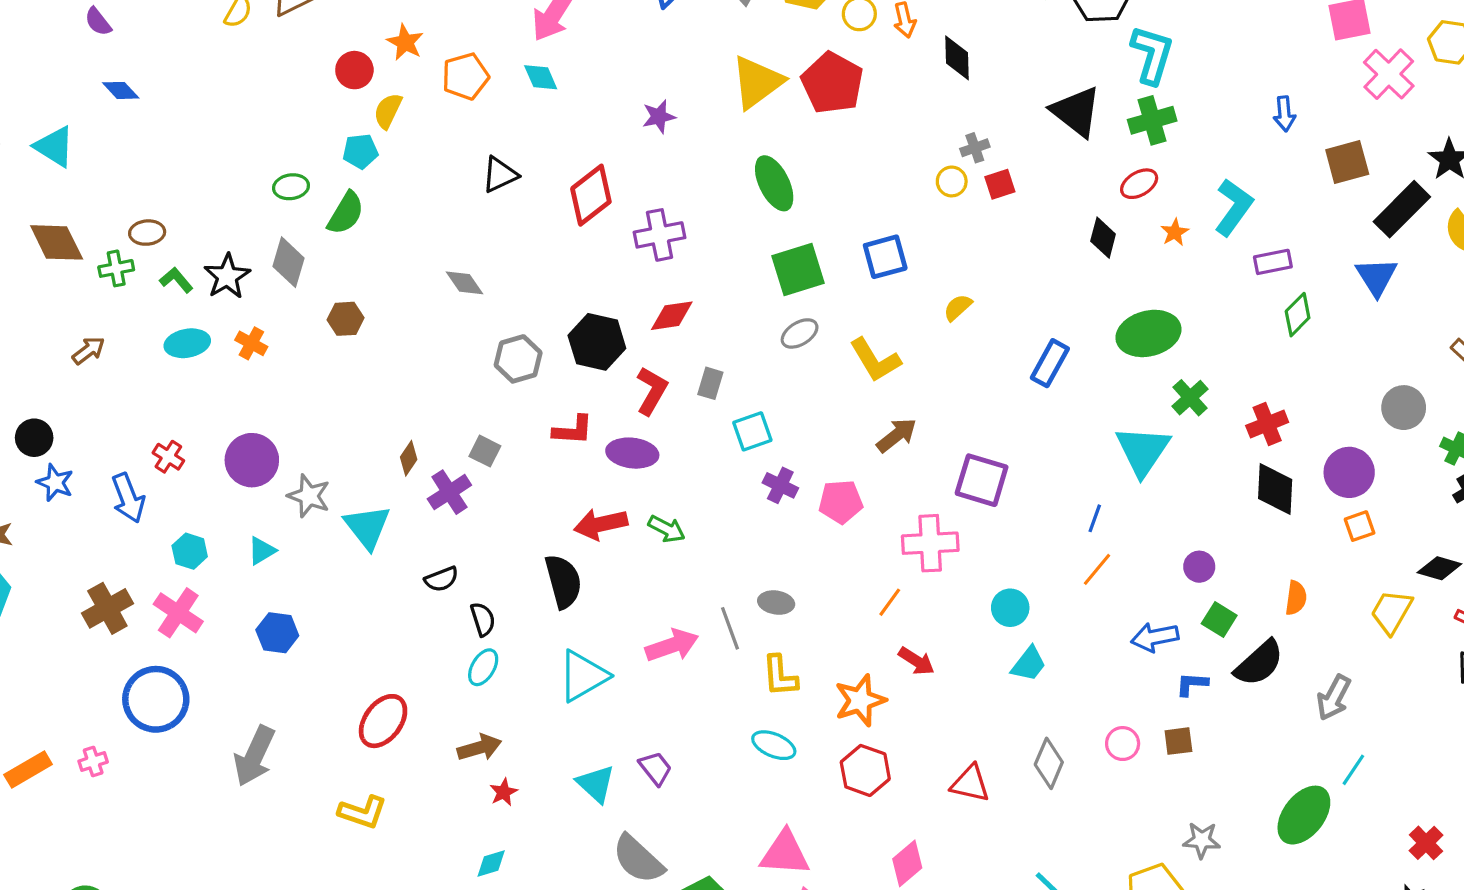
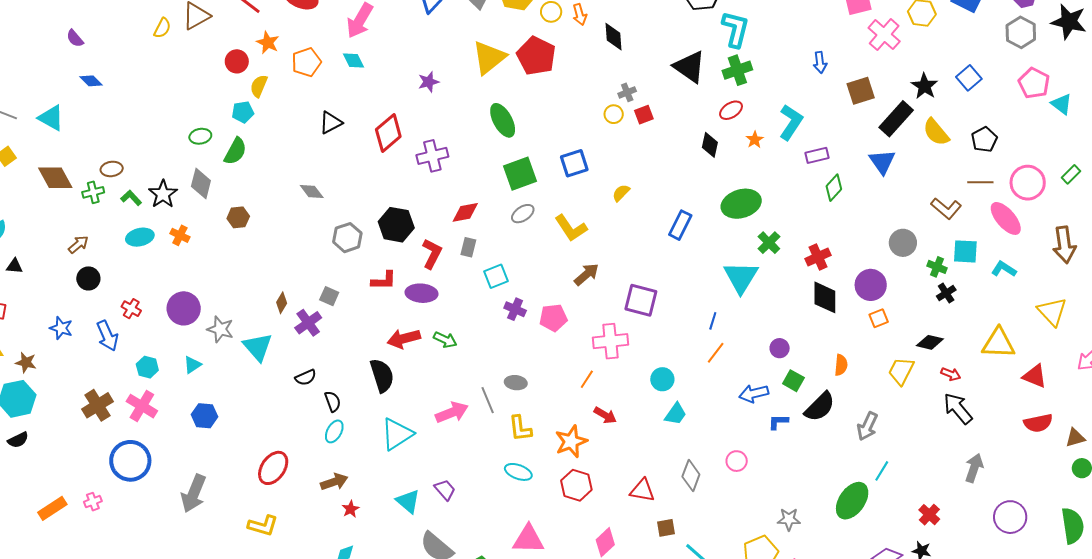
red diamond: (672, 316) -> (465, 212), moved
black circle: (34, 438) -> (88, 278), moved
brown square: (1178, 741) -> (666, 528), moved

